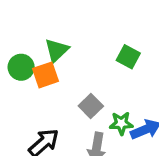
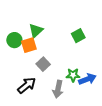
green square: (128, 57) -> (78, 36), turned 32
gray square: (91, 106) -> (43, 64), moved

